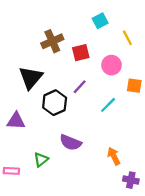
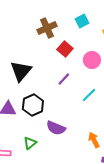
brown cross: (52, 41) -> (47, 28), moved
red square: (81, 53) -> (65, 49), turned -35
black hexagon: (55, 103) -> (33, 105), moved

